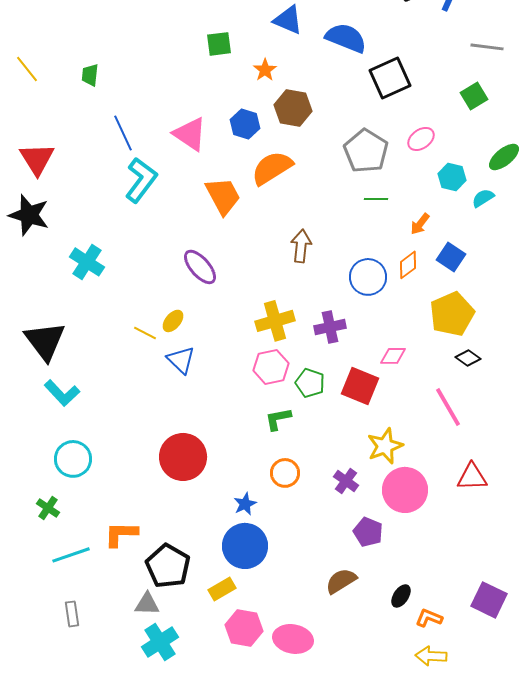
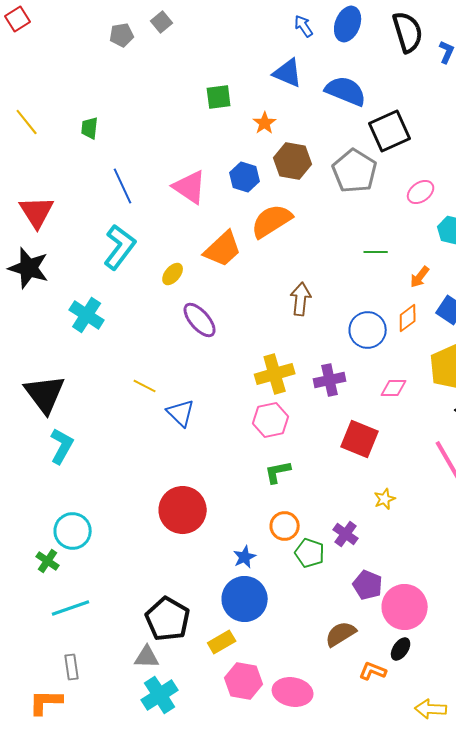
gray pentagon: (366, 151) -> (355, 171), moved
cyan L-shape: (141, 180) -> (120, 247), moved
orange trapezoid: (223, 196) -> (223, 249), turned 75
yellow ellipse: (173, 321) -> (173, 274), moved
pink diamond: (393, 356) -> (394, 388), moved
green pentagon: (310, 383) -> (310, 553), moved
cyan L-shape: (62, 393) -> (62, 446), turned -108
yellow star: (385, 446) -> (385, 499), size x0.6
cyan circle: (73, 459) -> (73, 531), moved
pink circle: (405, 490) -> (405, 607), moved
orange L-shape: (121, 534) -> (46, 702), moved
orange L-shape: (429, 618) -> (373, 671), moved

